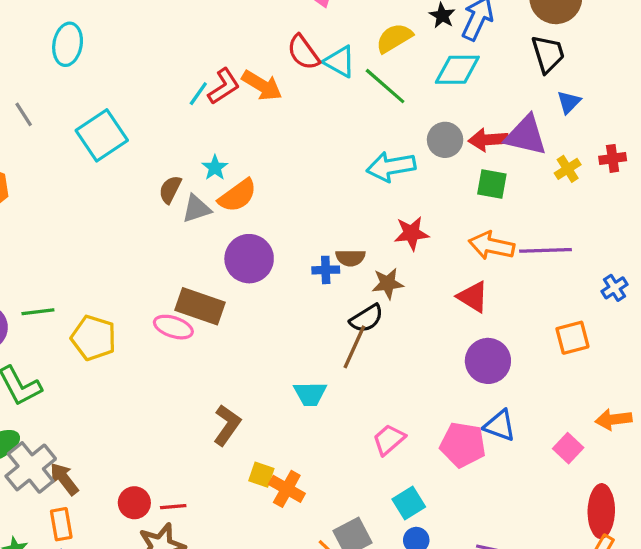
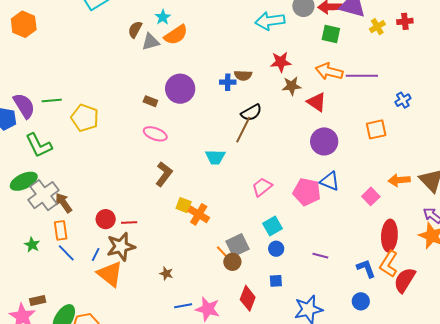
purple circle: (249, 259) -> (180, 89), moved
brown star: (388, 283) -> (292, 86), moved
brown rectangle: (200, 306) -> (150, 101), size x0.5
pink ellipse: (173, 327) -> (155, 134), moved

